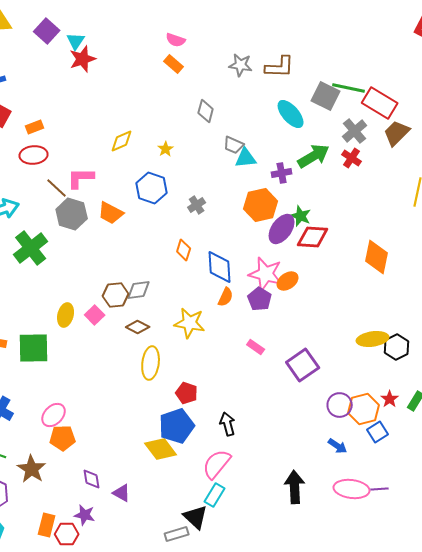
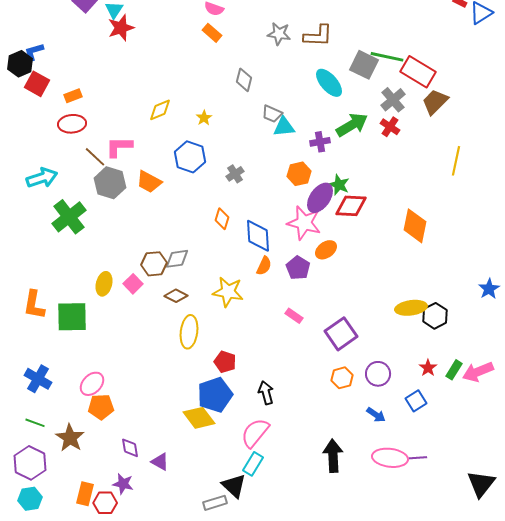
orange hexagon: (261, 205) -> (299, 174), size x0.7
pink star: (266, 274) -> (304, 223), moved
orange hexagon: (364, 409) -> (342, 378), moved, size x0.7

